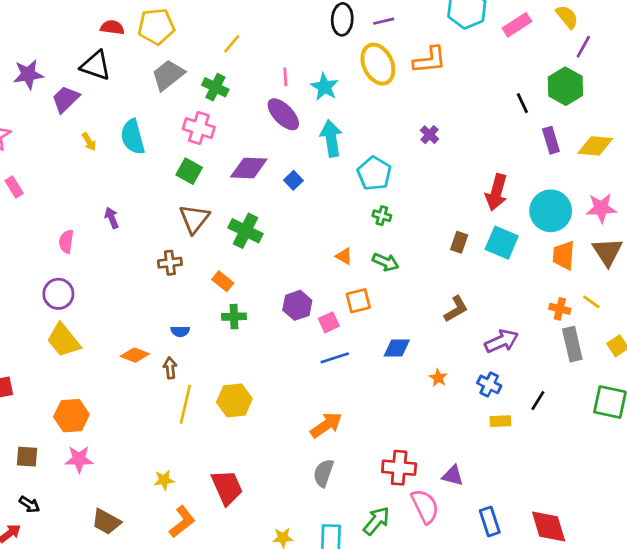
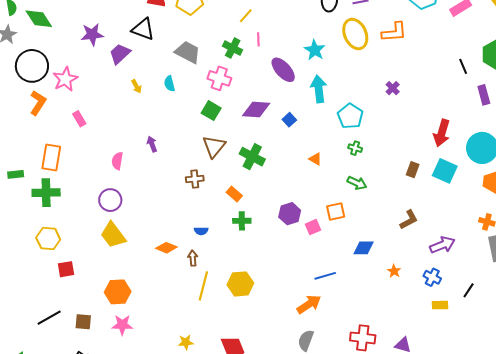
gray trapezoid: (168, 75) -> (188, 52), moved, turned 64
pink line: (285, 77) -> (258, 39), moved
cyan semicircle: (133, 137) -> (169, 84), size x0.6
orange triangle: (344, 256) -> (315, 159), moved
blue line: (335, 358) -> (325, 276), moved

